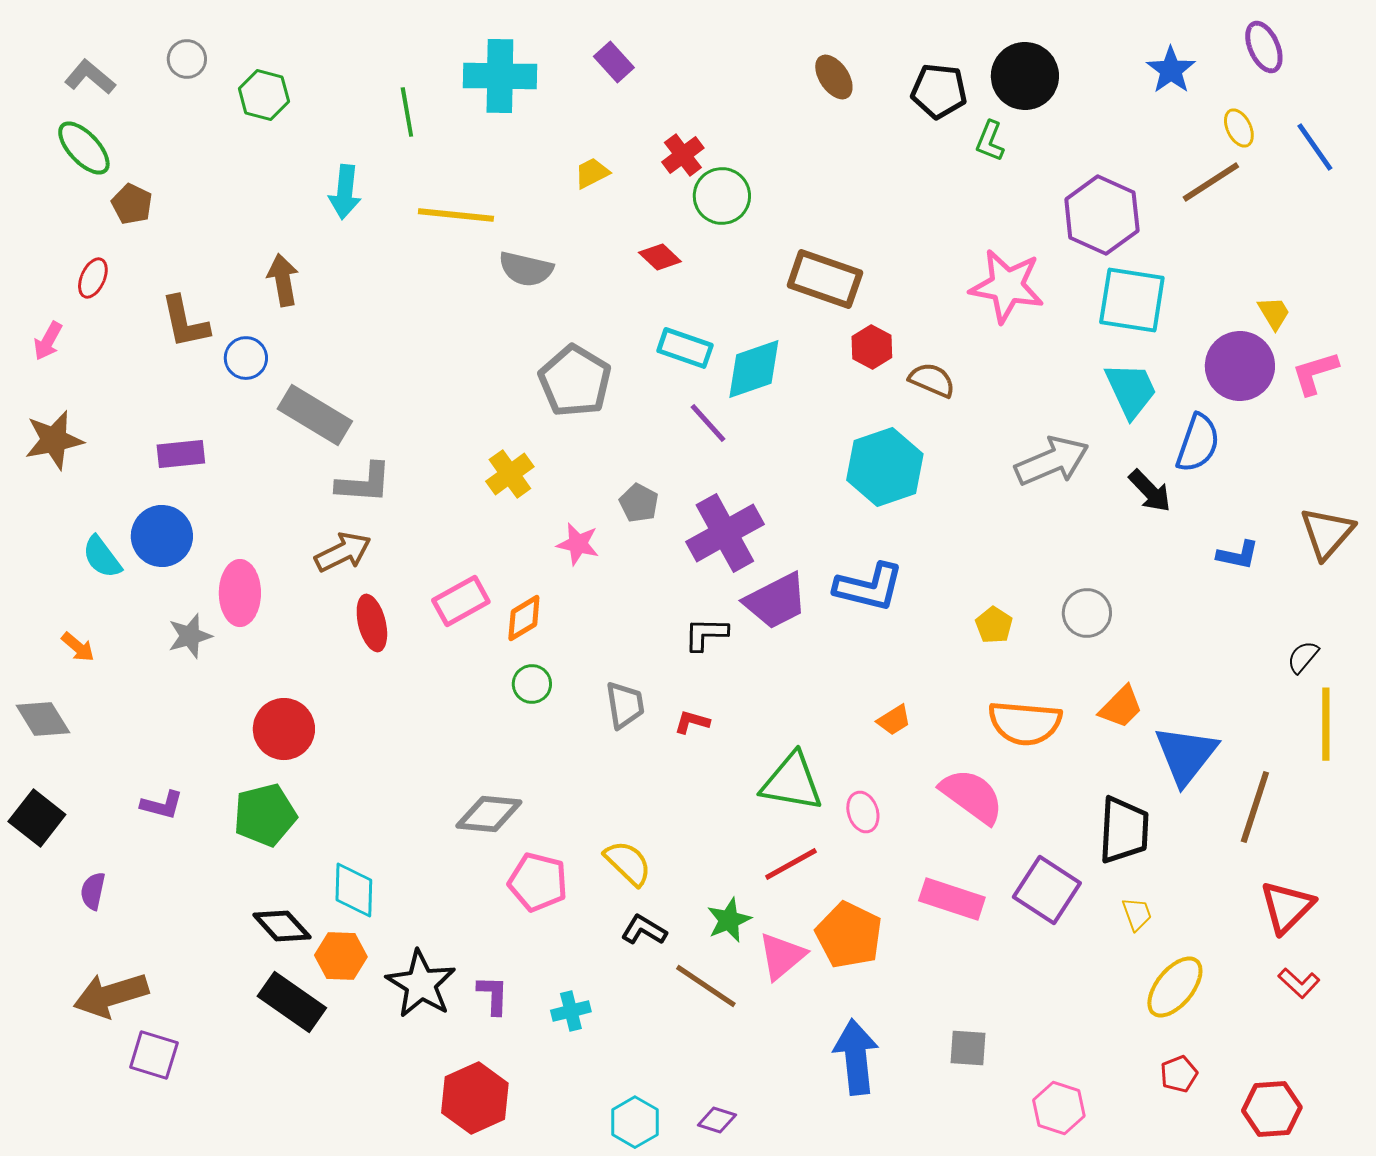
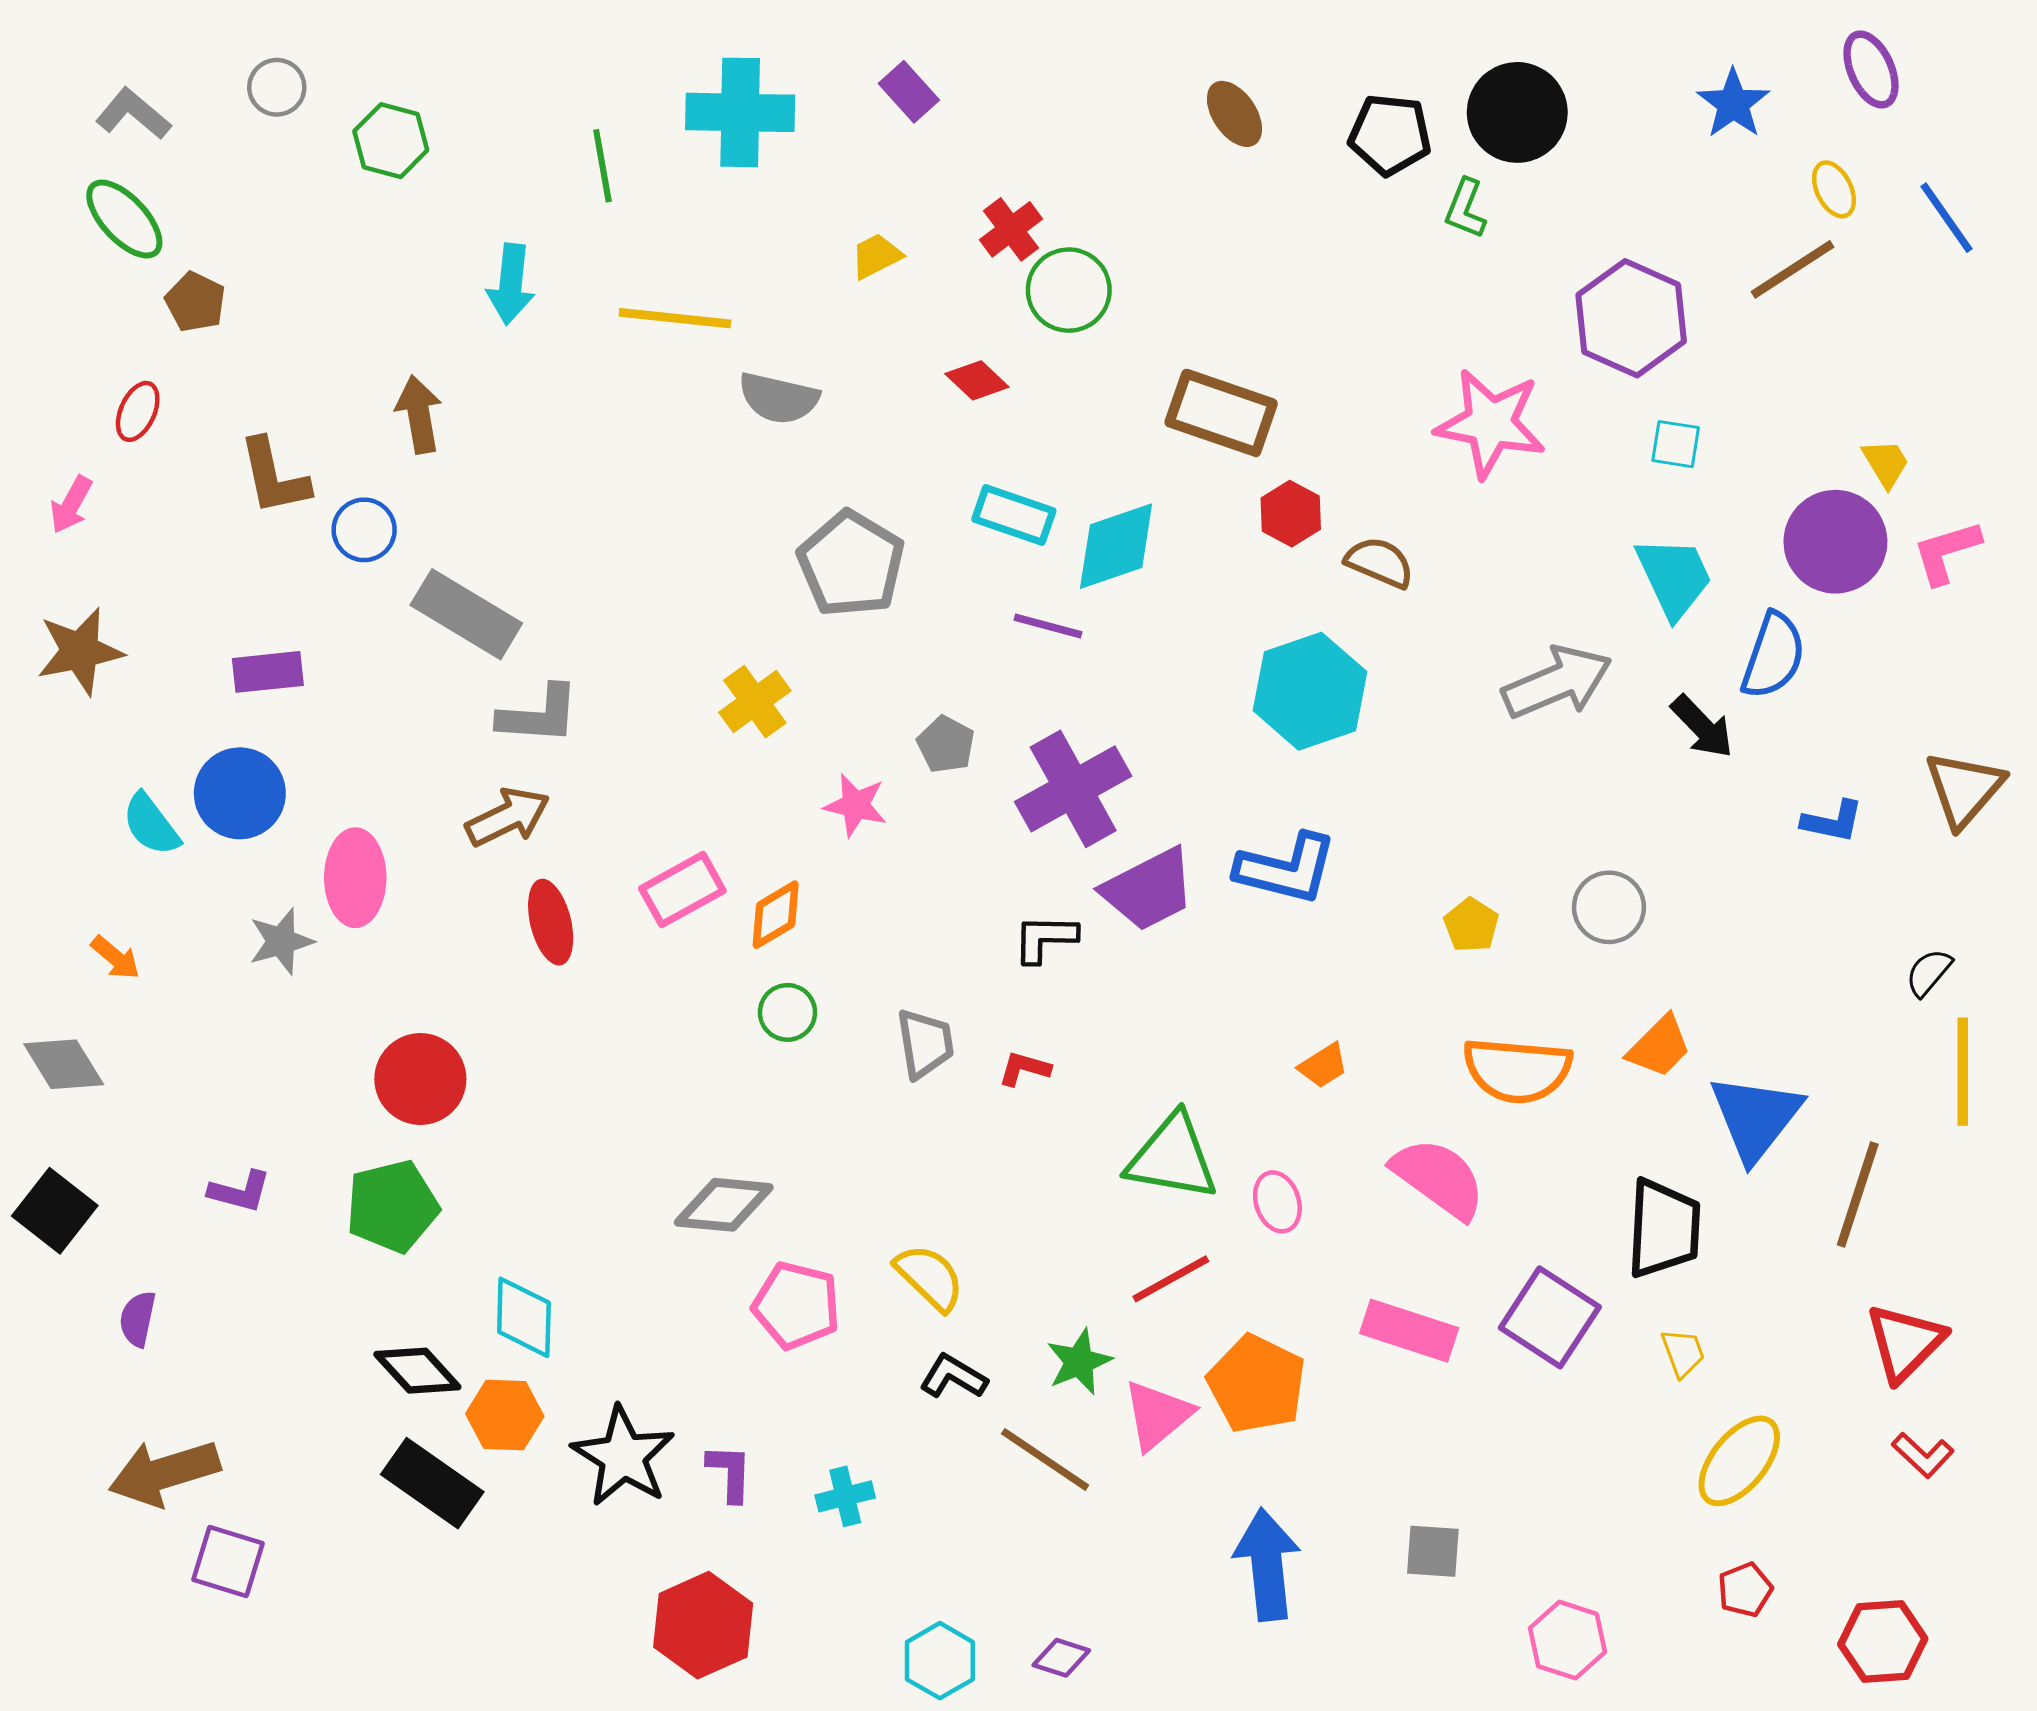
cyan square: (1132, 300) -> (1676, 444), size x0.5
purple line: (708, 423) -> (1048, 626), turned -33

